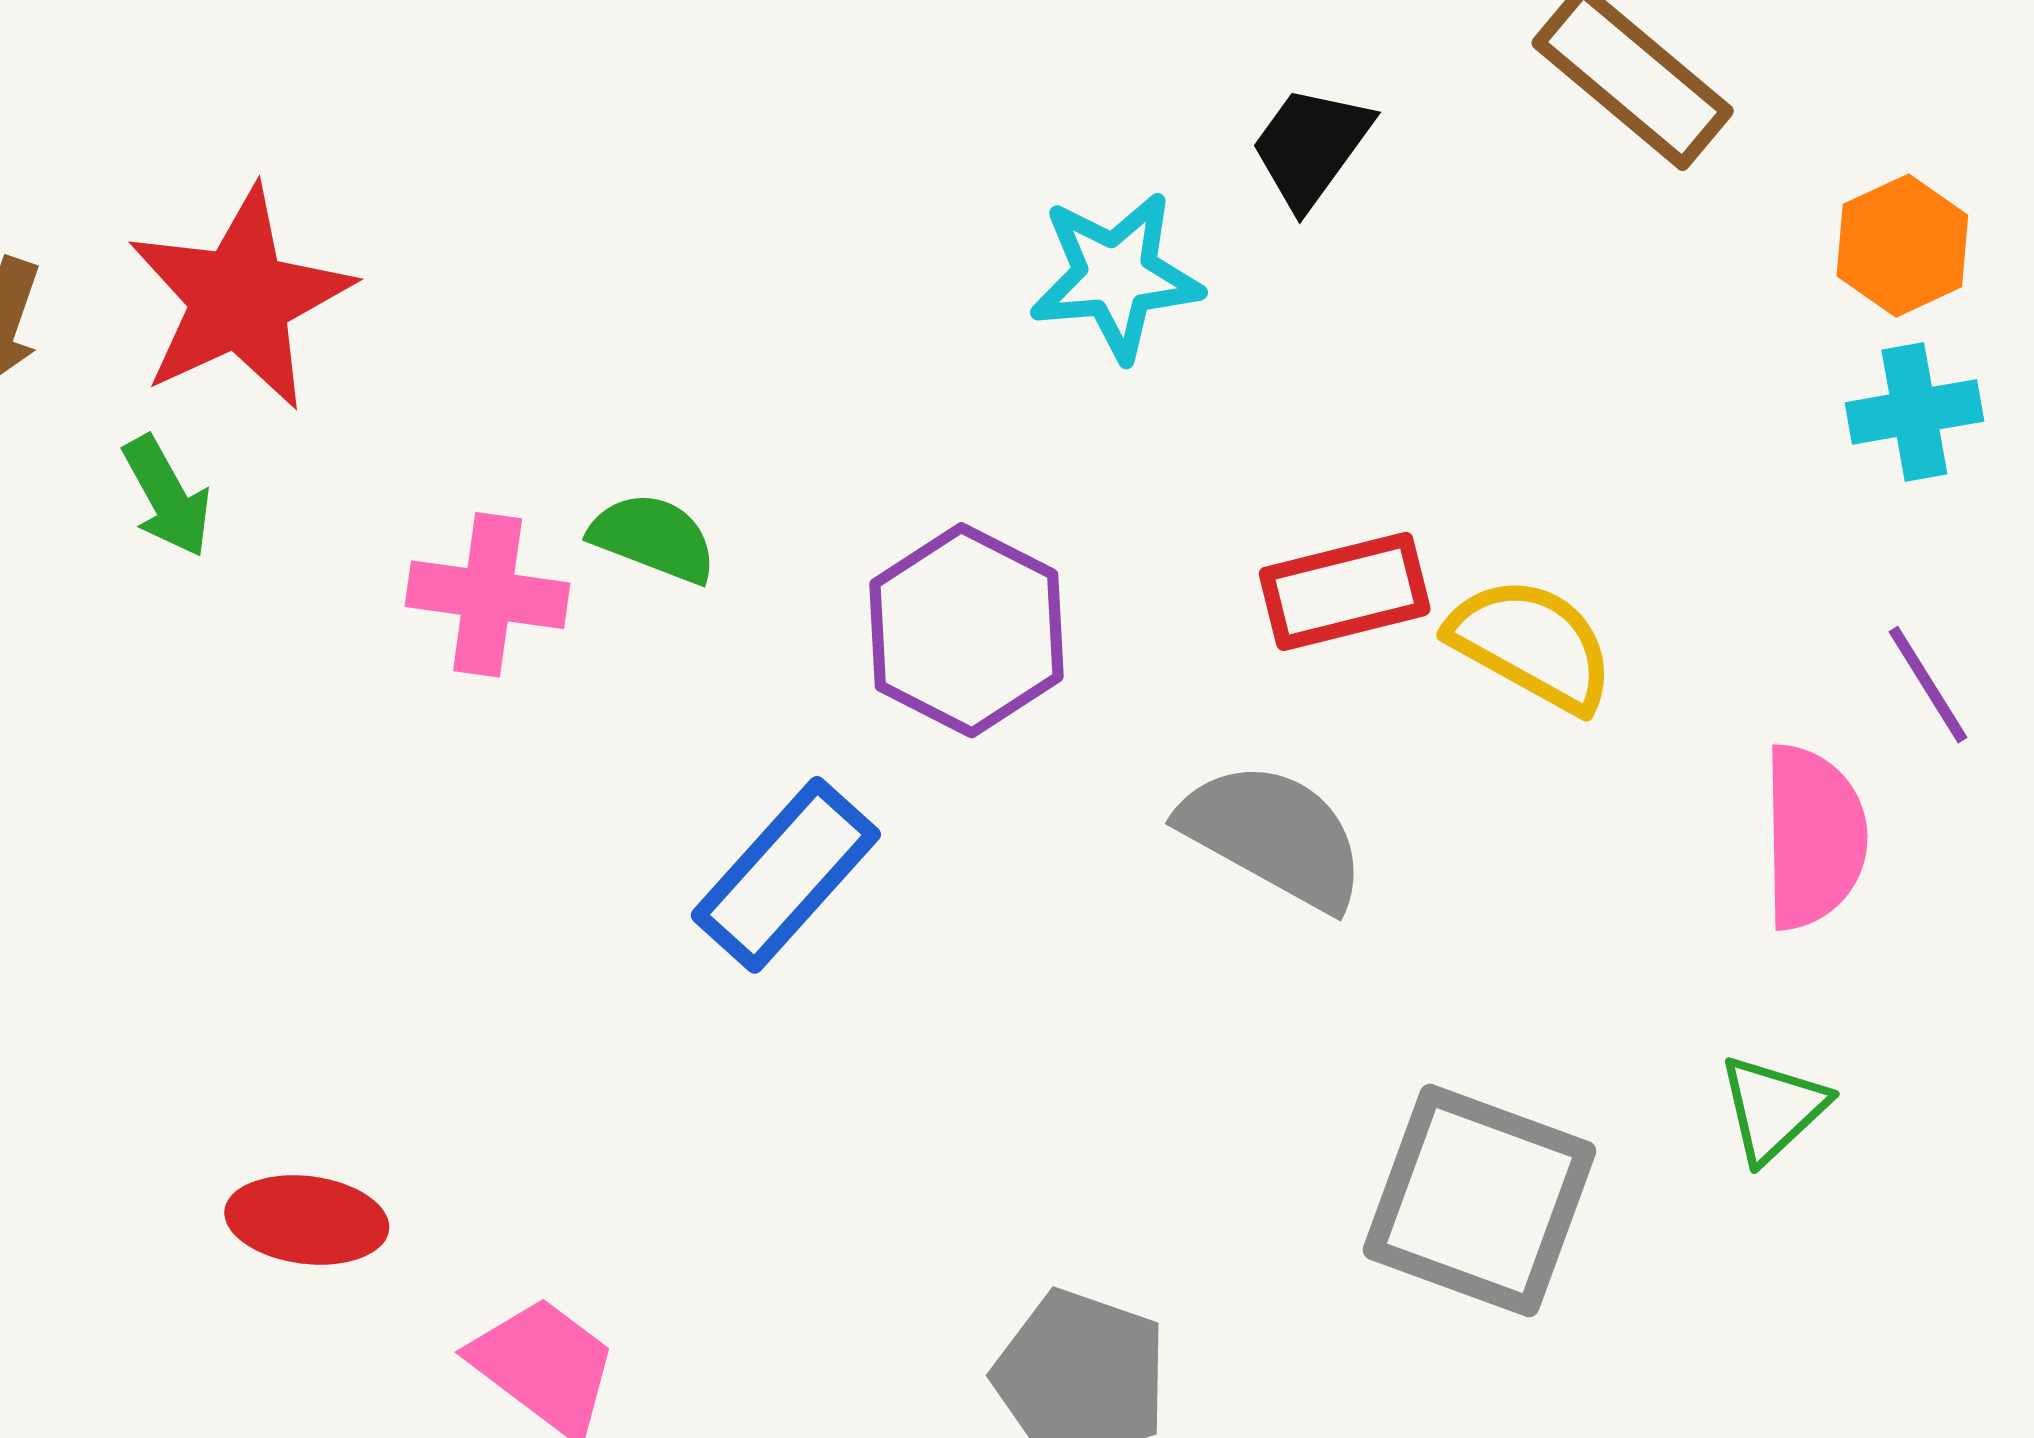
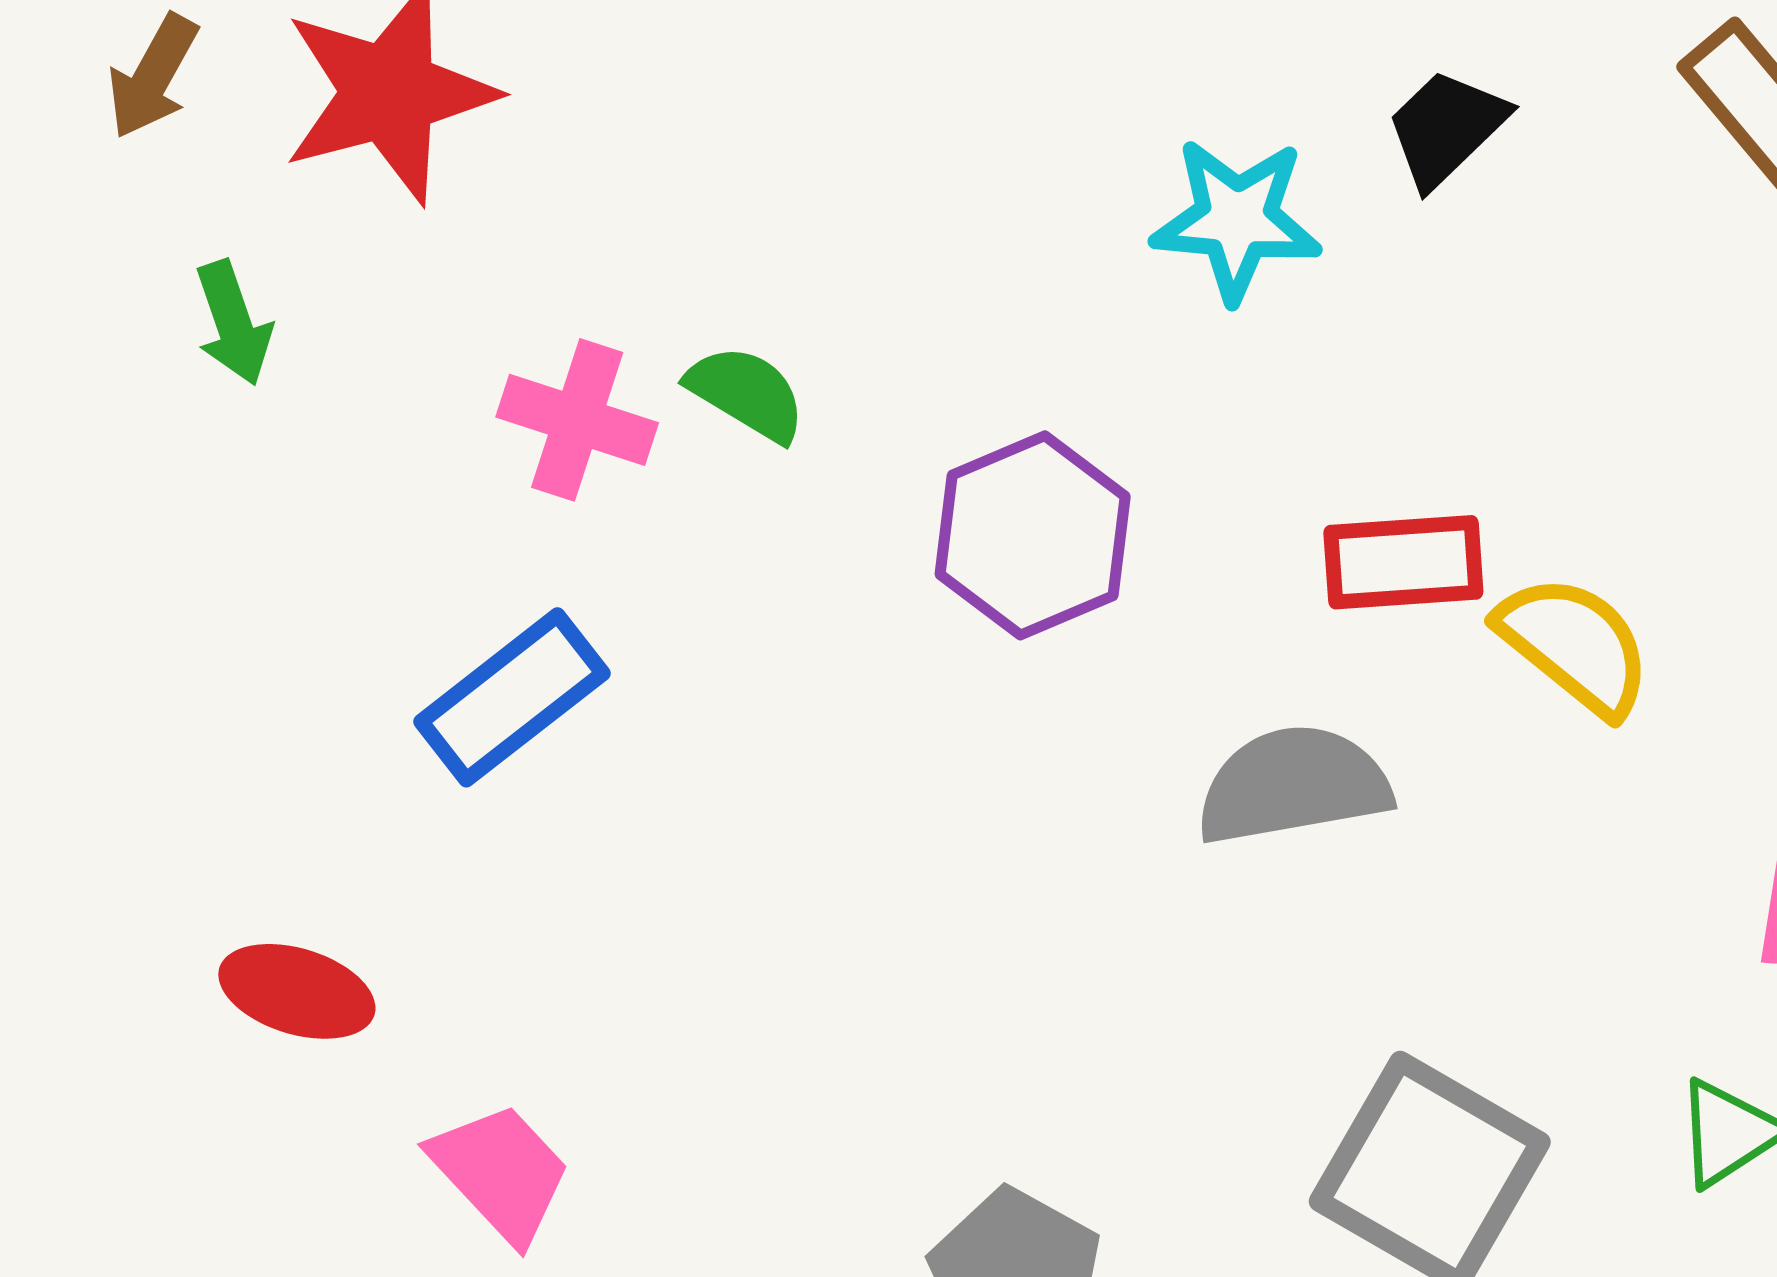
green arrow: (167, 496) -> (233, 323), moved
gray semicircle: (1273, 835) -> (1293, 785), turned -49
blue rectangle: (786, 875) -> (512, 697), moved

